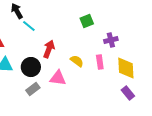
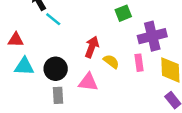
purple cross: (111, 40) -> (152, 36), size x1.6
red arrow: (49, 49) -> (92, 47), moved
gray rectangle: (33, 89) -> (58, 95), turned -56

